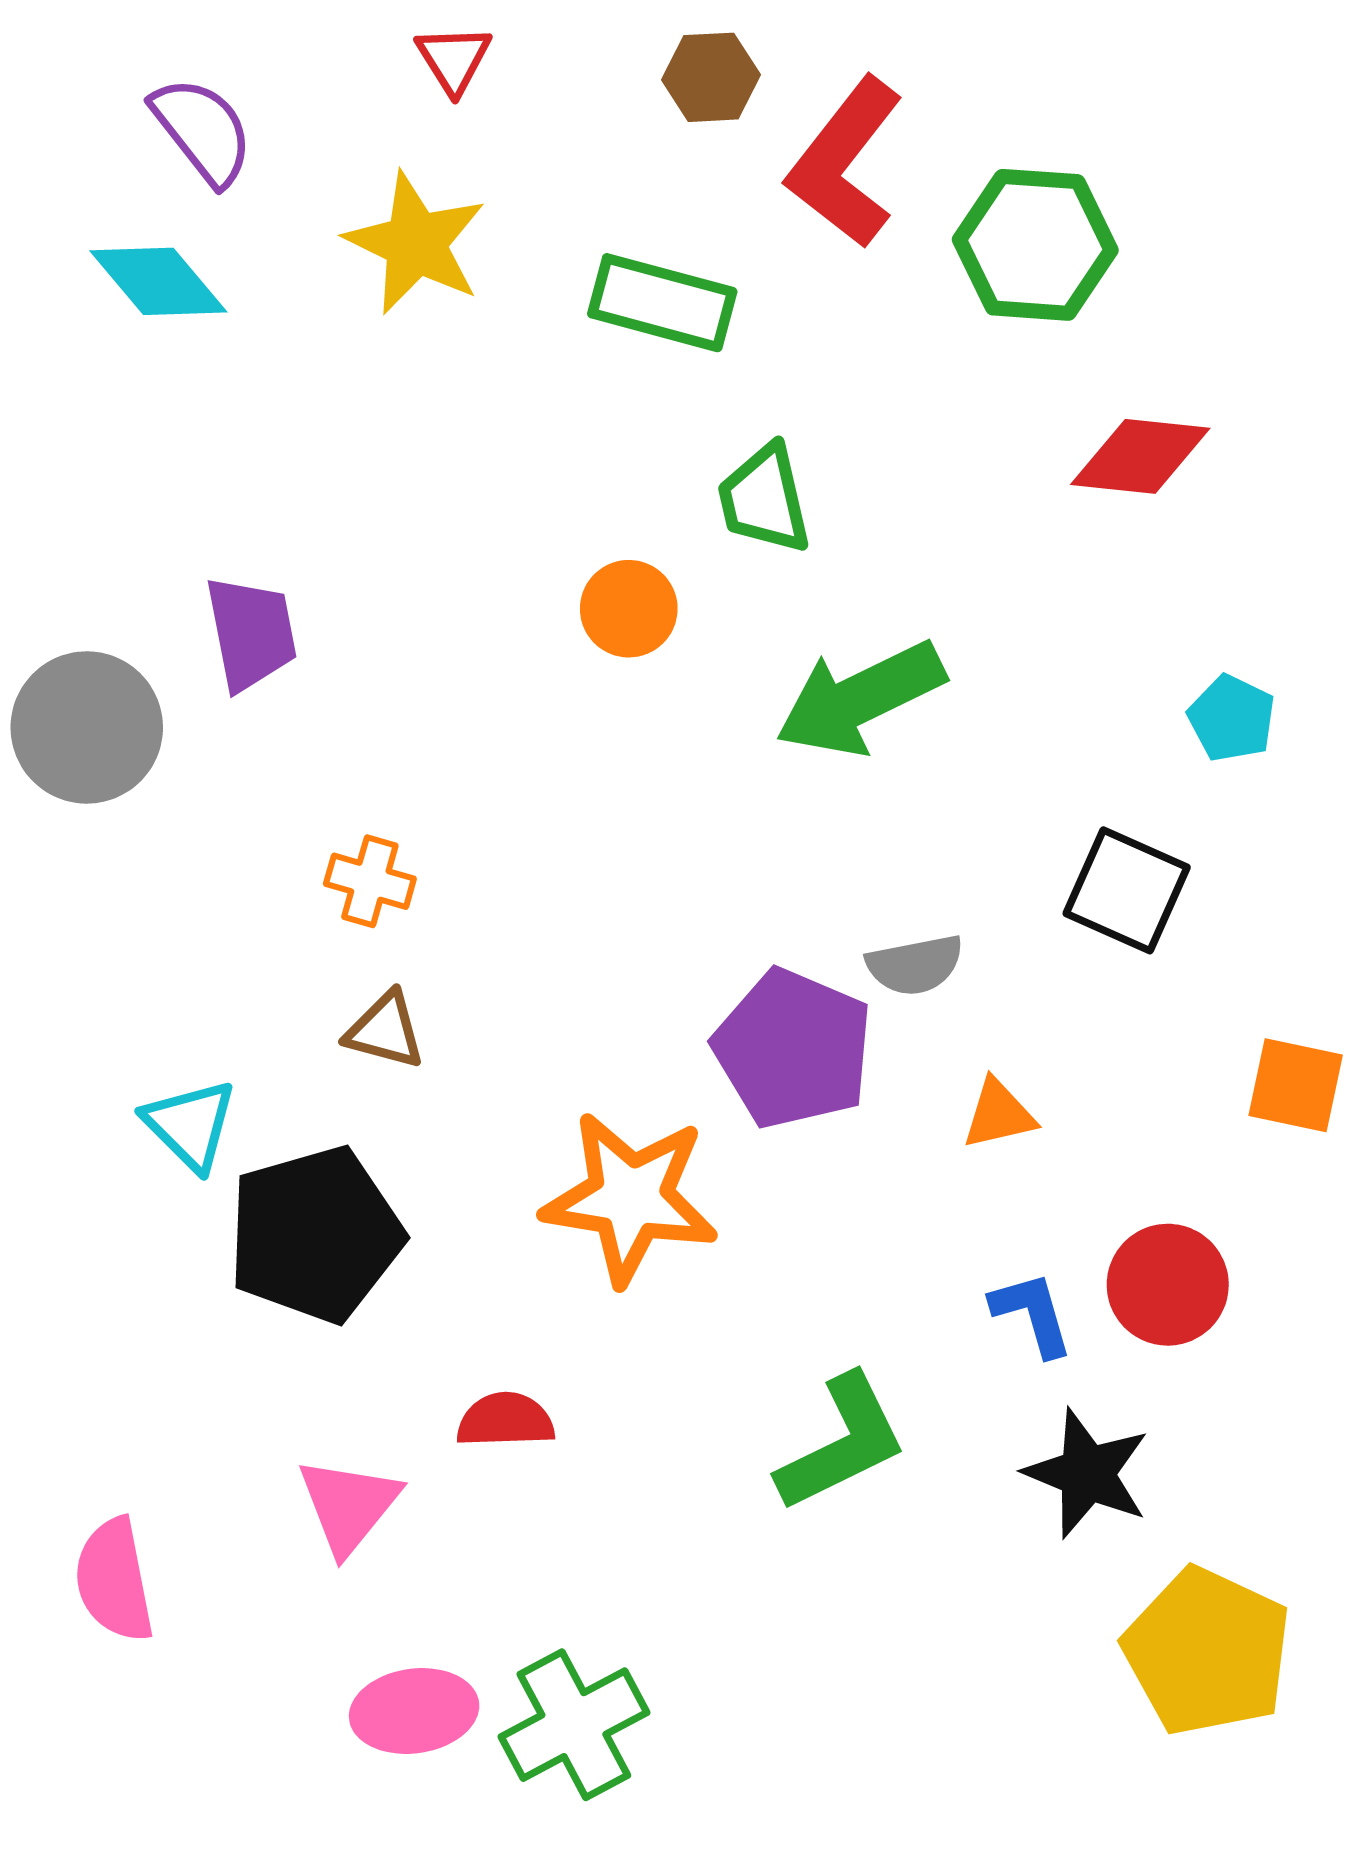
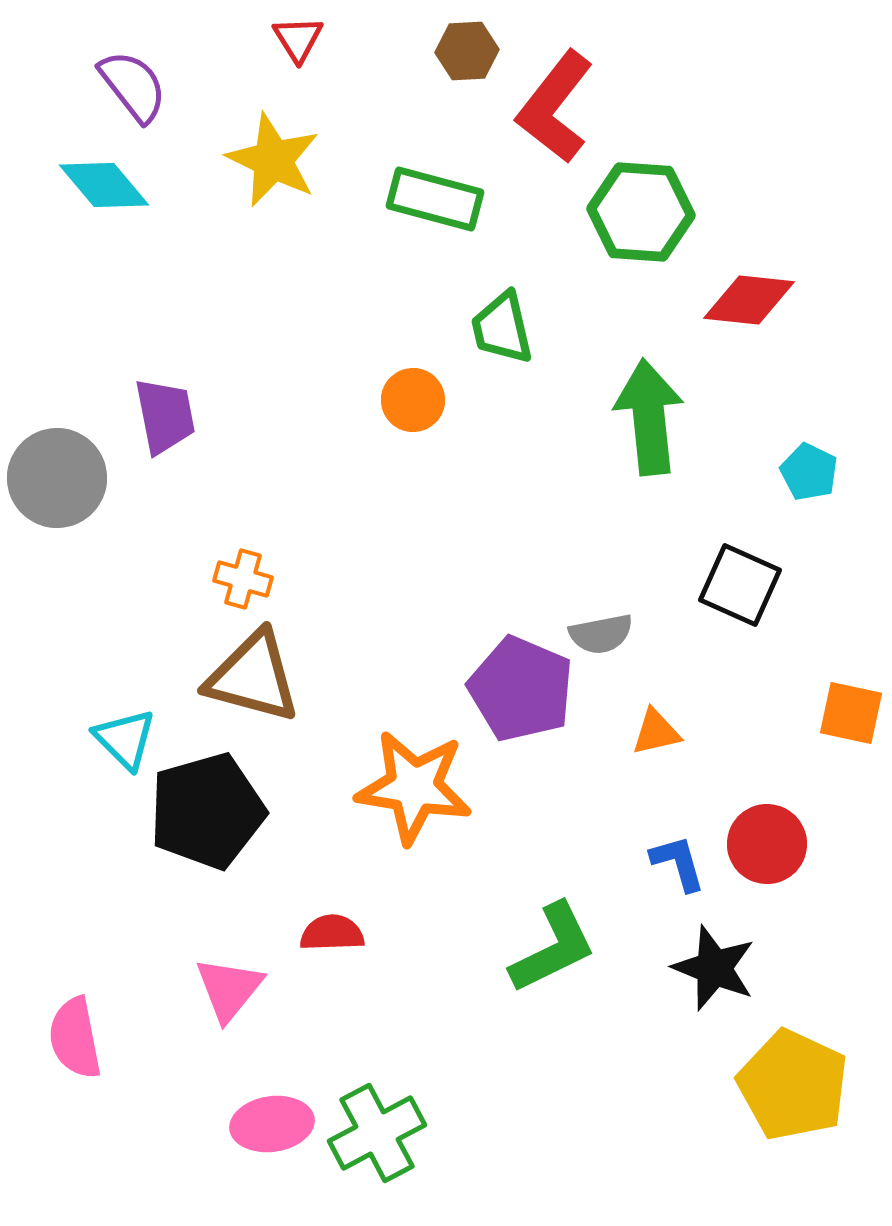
green hexagon: (1035, 245) -> (641, 212), moved
green arrow: (860, 699) -> (649, 417), moved, turned 110
brown triangle: (385, 1030) -> (253, 677), size x1.8

